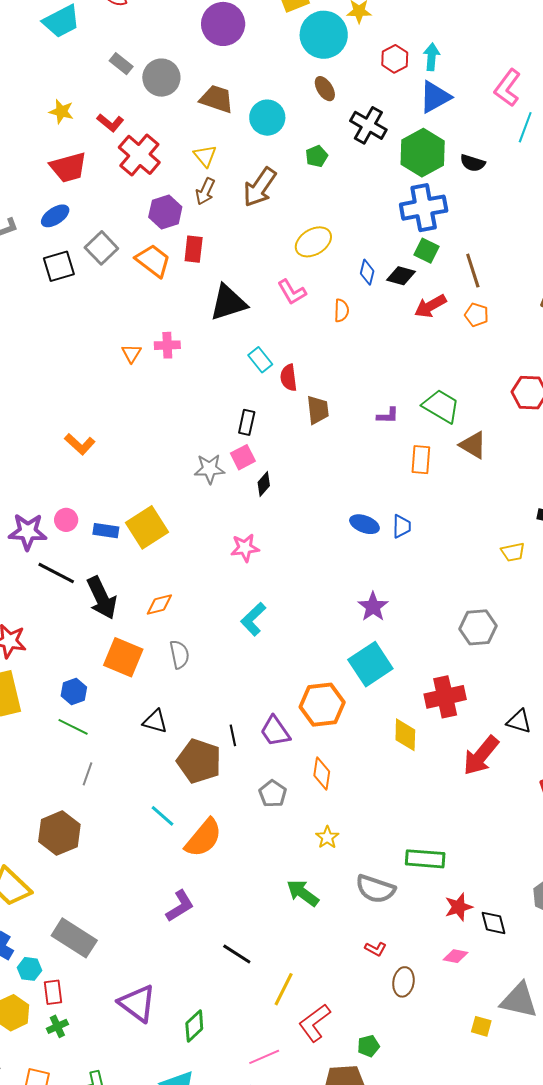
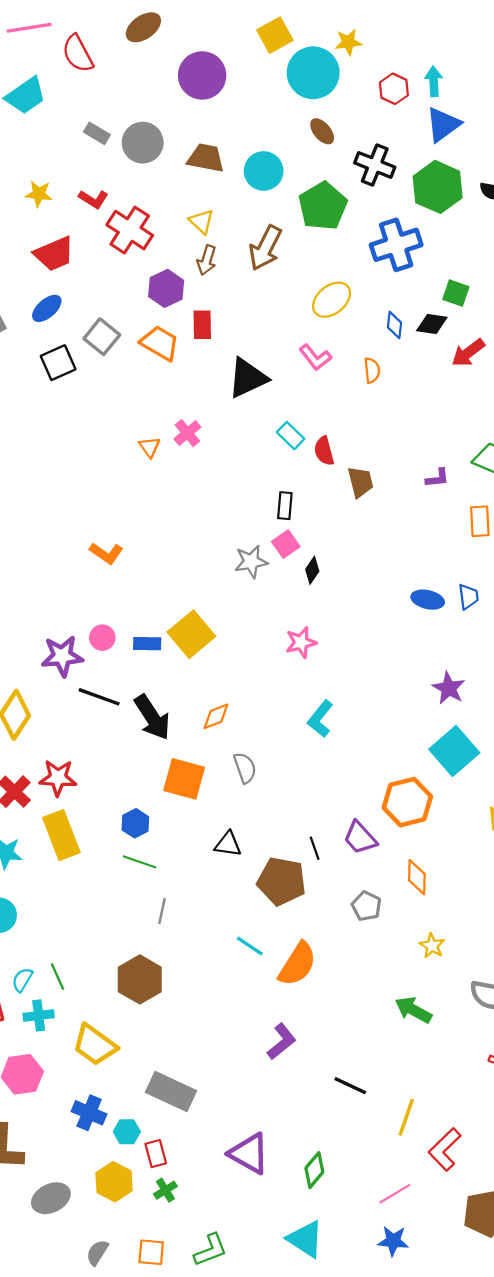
green pentagon: (317, 156) -> (323, 206), size x2.0
blue cross: (424, 208) -> (396, 245), moved
pink cross: (167, 345) -> (187, 433), turned -30

